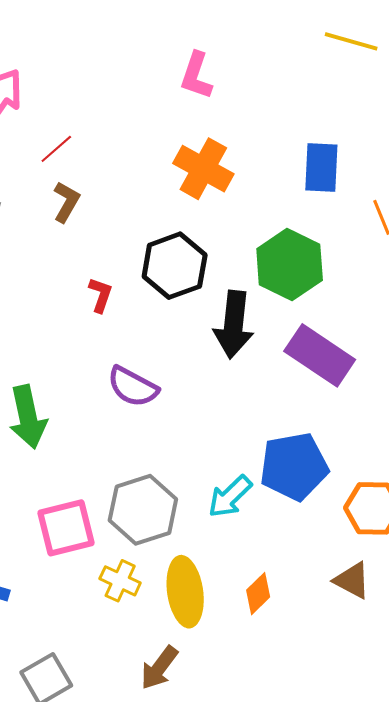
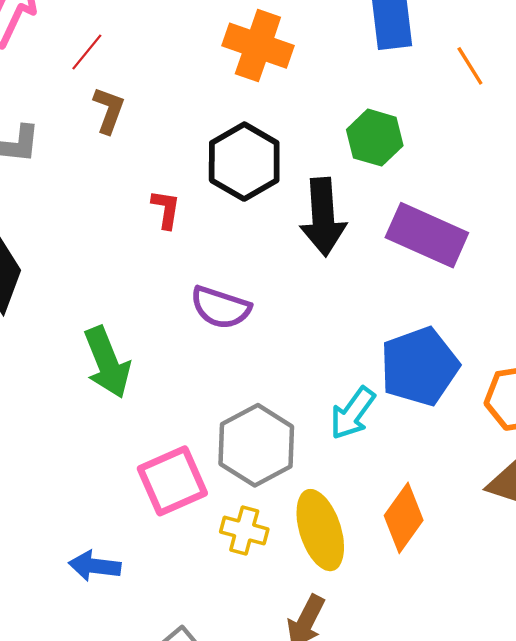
green hexagon: (290, 264) -> (375, 138), size x0.7
orange diamond: (258, 594) -> (404, 518), size x1.4

